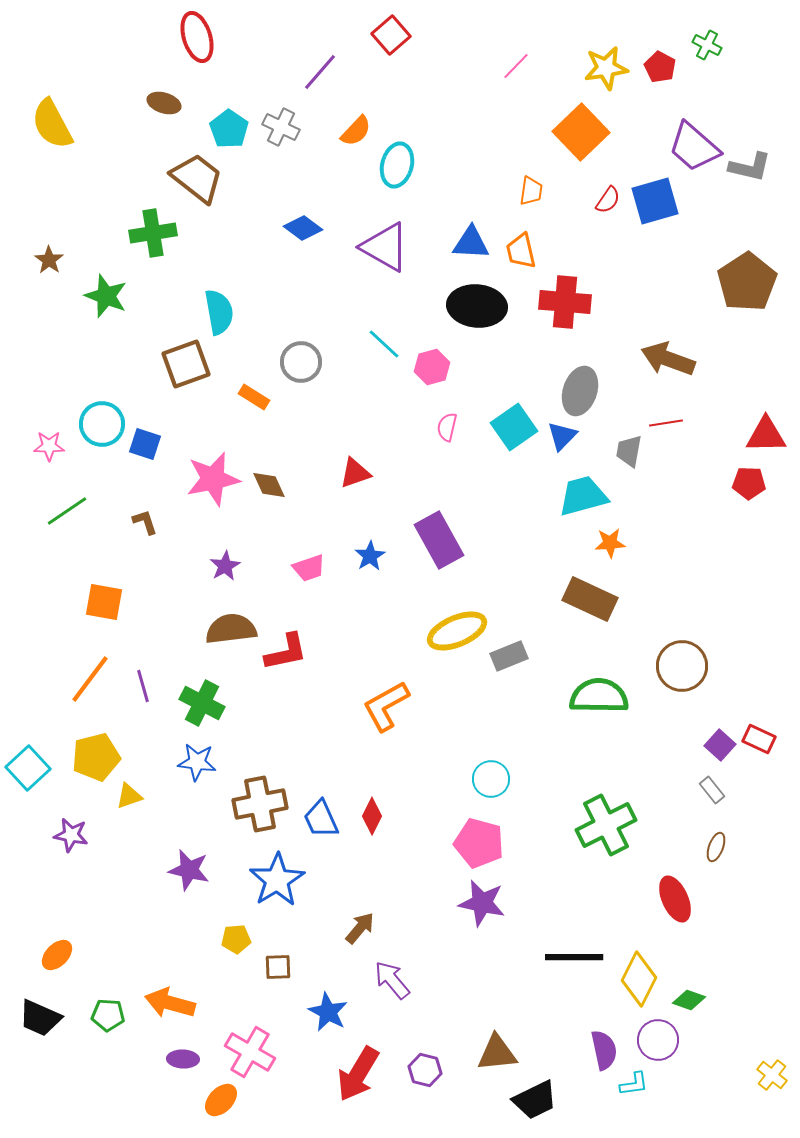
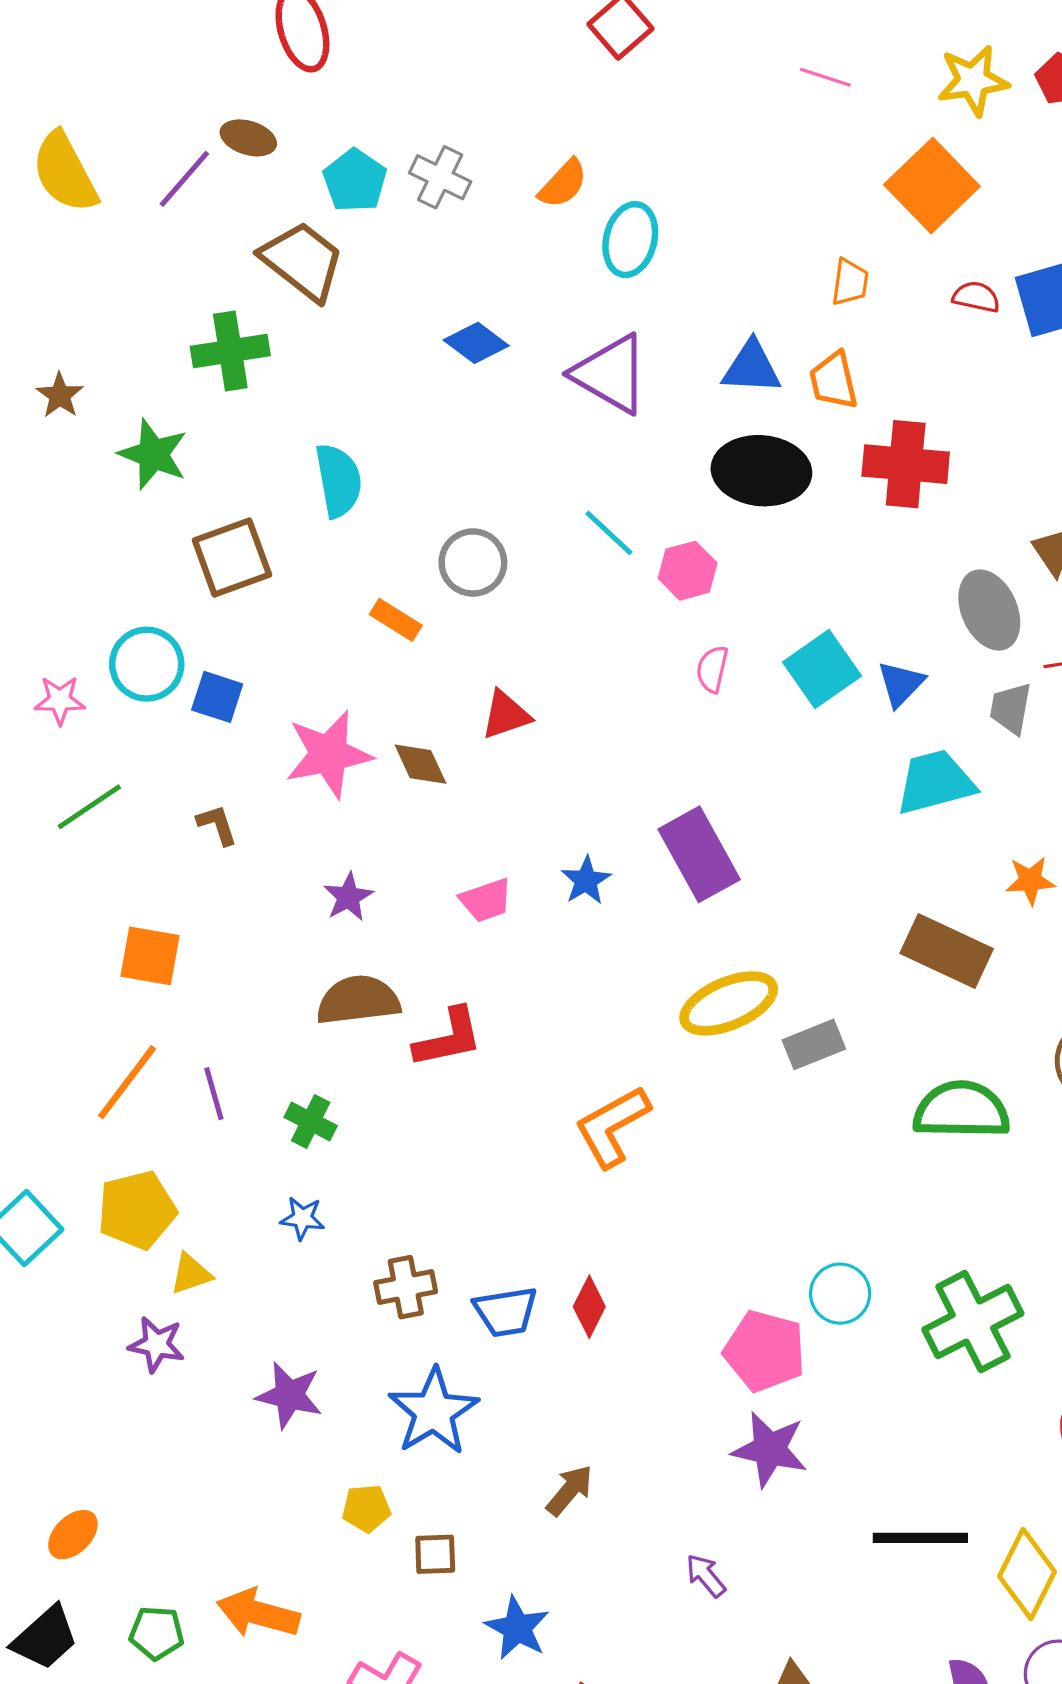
pink line: (516, 66) -> (825, 77), turned 64
purple line: (320, 72) -> (184, 179), moved
red semicircle: (608, 200) -> (976, 297), turned -112
brown square: (186, 364) -> (232, 558), moved
gray ellipse: (580, 391) -> (989, 610), moved, turned -42
red triangle: (355, 473) -> (506, 715), moved
orange star: (610, 543) -> (1030, 881), moved
green cross: (202, 703) -> (311, 1121), size x0.7
blue star: (197, 762) -> (302, 1218), size x0.7
cyan circle: (491, 779) -> (840, 1294), moved
brown cross: (260, 804) -> (406, 1287), size x0.7
blue trapezoid: (321, 819) -> (506, 1312), turned -75
purple star: (71, 835) -> (157, 1344), moved
purple arrow: (392, 980) -> (706, 1576), moved, size x0.7
black trapezoid: (40, 1018) -> (45, 1638), turned -66

